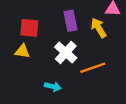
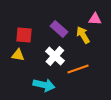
purple rectangle: (70, 21) -> (59, 29), turned -36
cyan arrow: (53, 87) -> (44, 85), size x1.5

